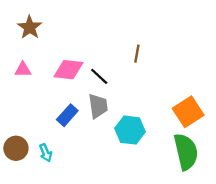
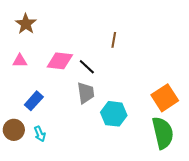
brown line: (137, 54) -> (114, 40), moved
blue rectangle: (67, 115) -> (34, 101), moved

